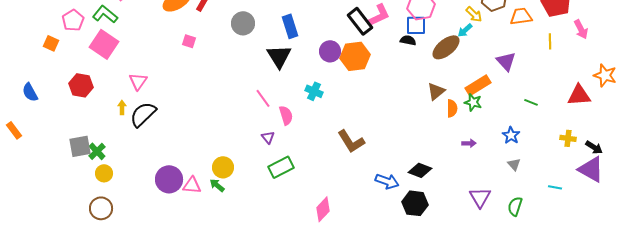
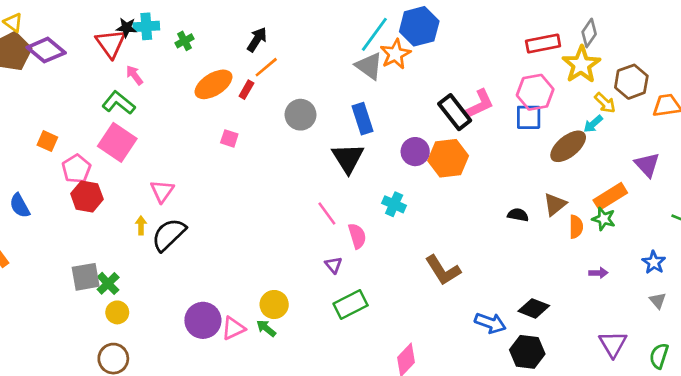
pink pentagon: (73, 20) -> (76, 169), moved
black semicircle: (408, 40) -> (518, 215), moved
pink triangle: (192, 185) -> (233, 328), turned -30

